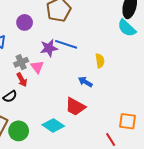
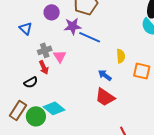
purple star: (49, 48) -> (73, 26), moved
red trapezoid: (75, 107) -> (105, 97), moved
orange square: (128, 121) -> (142, 71), moved
cyan diamond: (53, 125) -> (54, 108), moved

